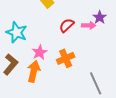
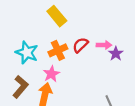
purple star: (100, 17) -> (116, 54), moved
orange cross: (66, 58) -> (58, 50), moved

